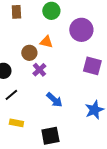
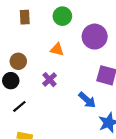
brown circle: (29, 53) -> (18, 61), moved
blue arrow: (54, 100) -> (87, 100), moved

